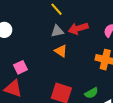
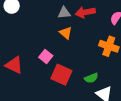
pink square: (20, 67) -> (46, 56), moved, turned -32

